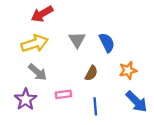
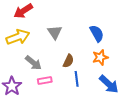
blue semicircle: (107, 43) -> (97, 33), moved
gray arrow: (38, 72) -> (33, 63), moved
blue line: (95, 106) -> (77, 79), moved

